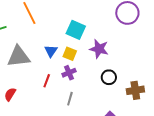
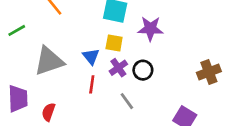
blue triangle: (51, 51) -> (91, 56), moved
black circle: (109, 77) -> (143, 70), moved
gray line: (70, 99) -> (127, 101), turned -40

